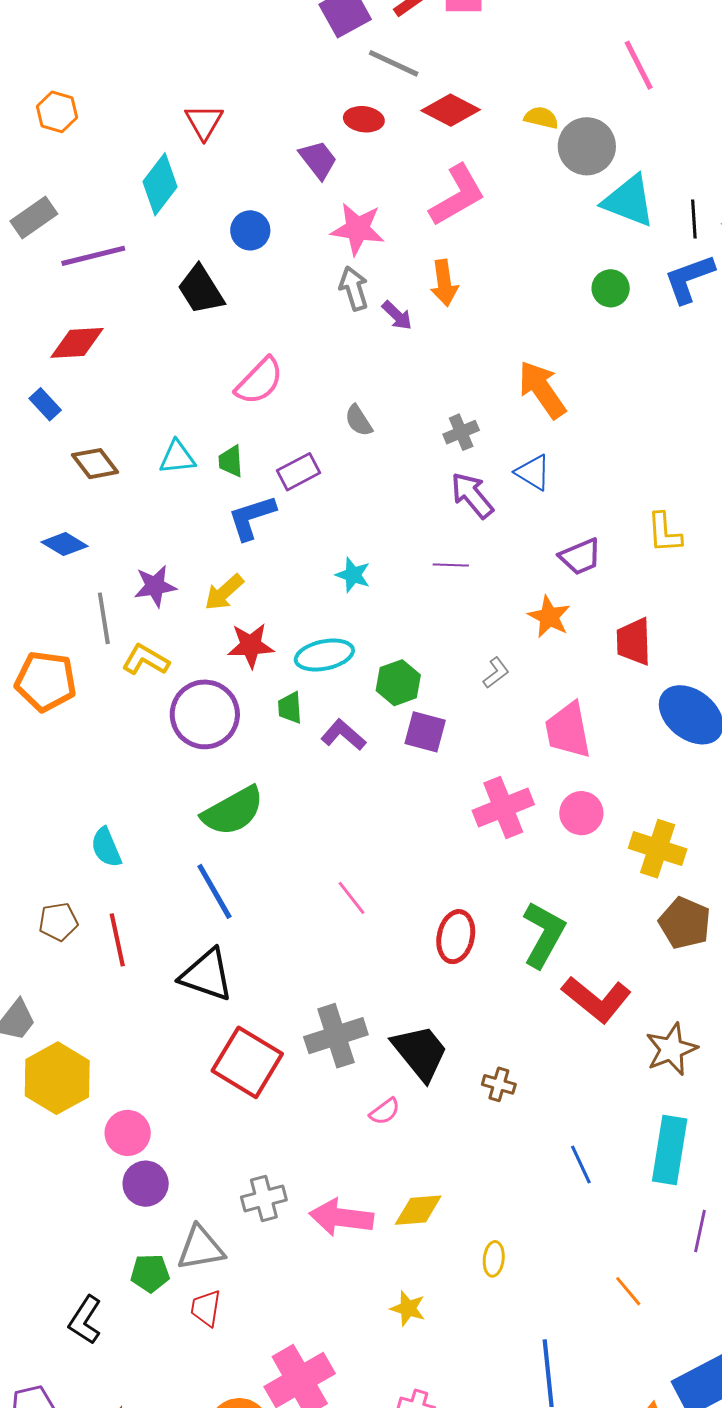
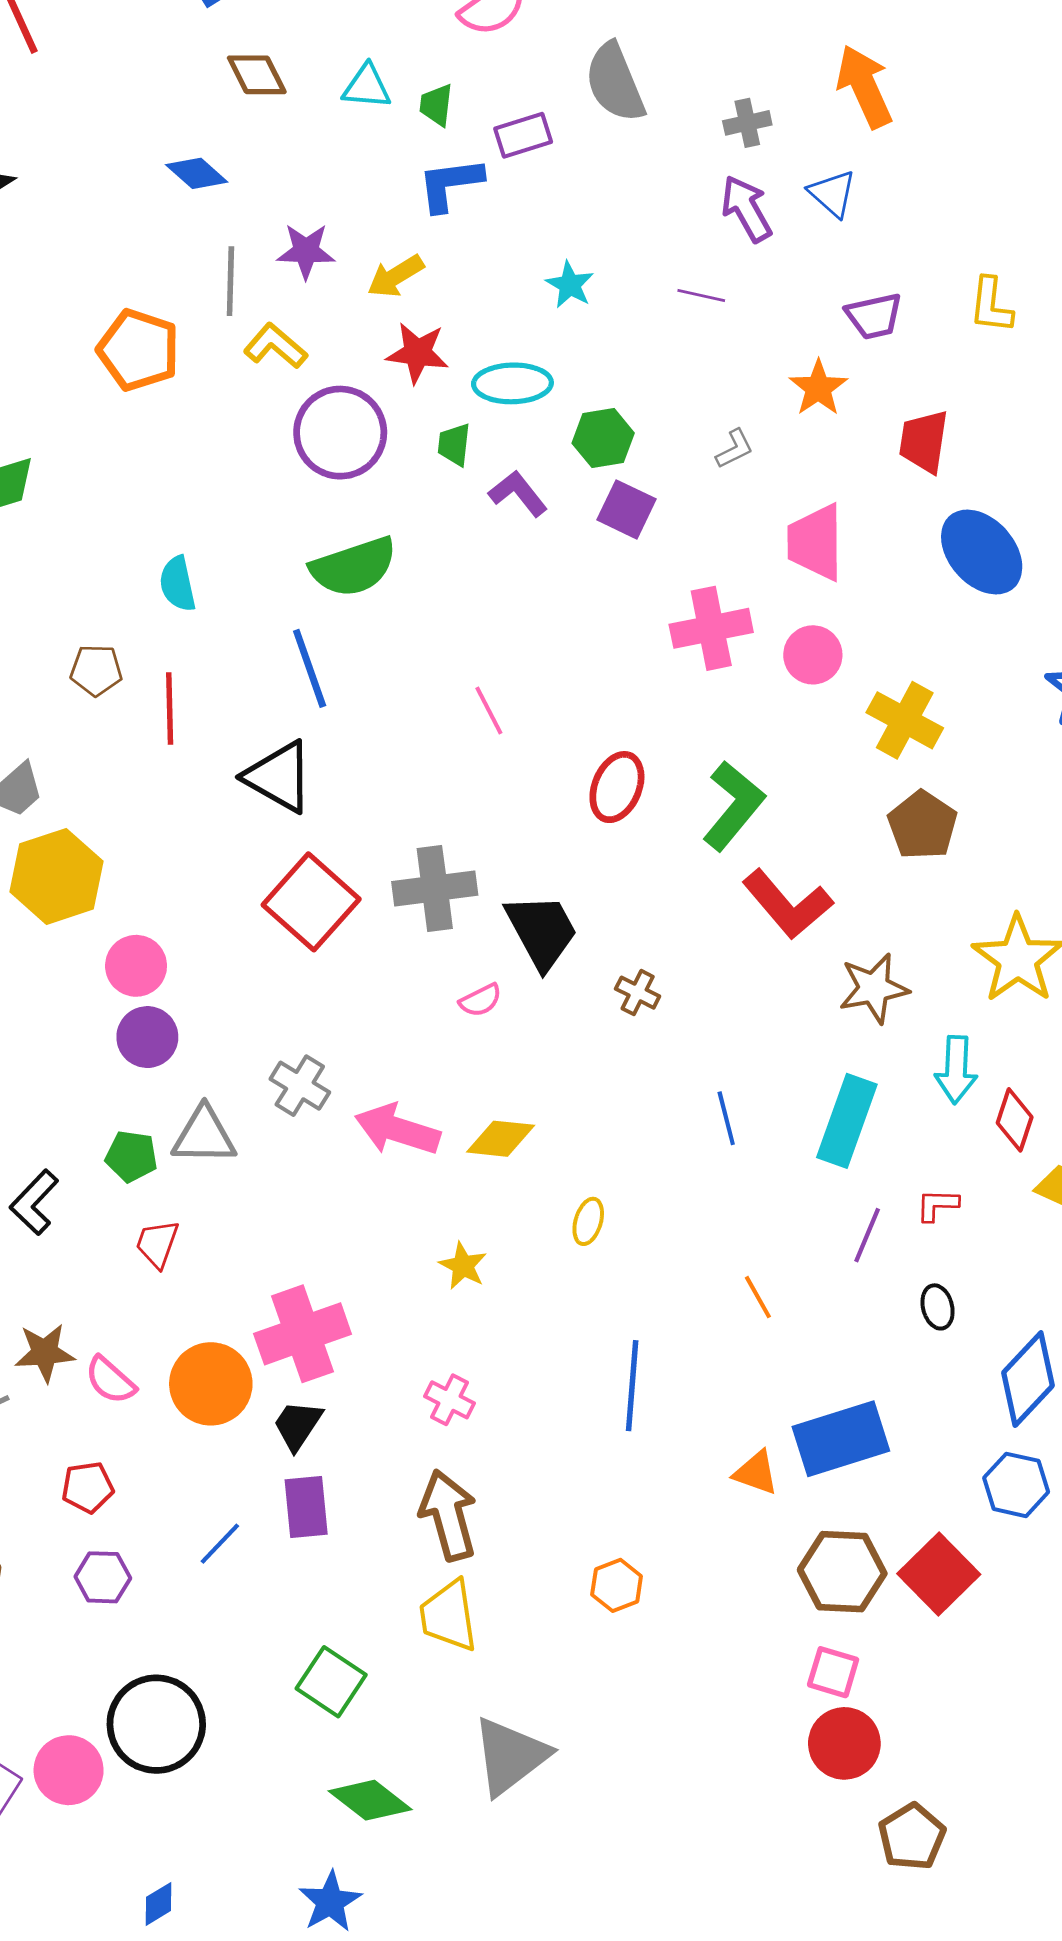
gray semicircle: (359, 421) -> (615, 83), size x1.8
gray cross: (264, 1198) -> (300, 1086), turned 36
red trapezoid: (206, 1308) -> (157, 1244), moved

